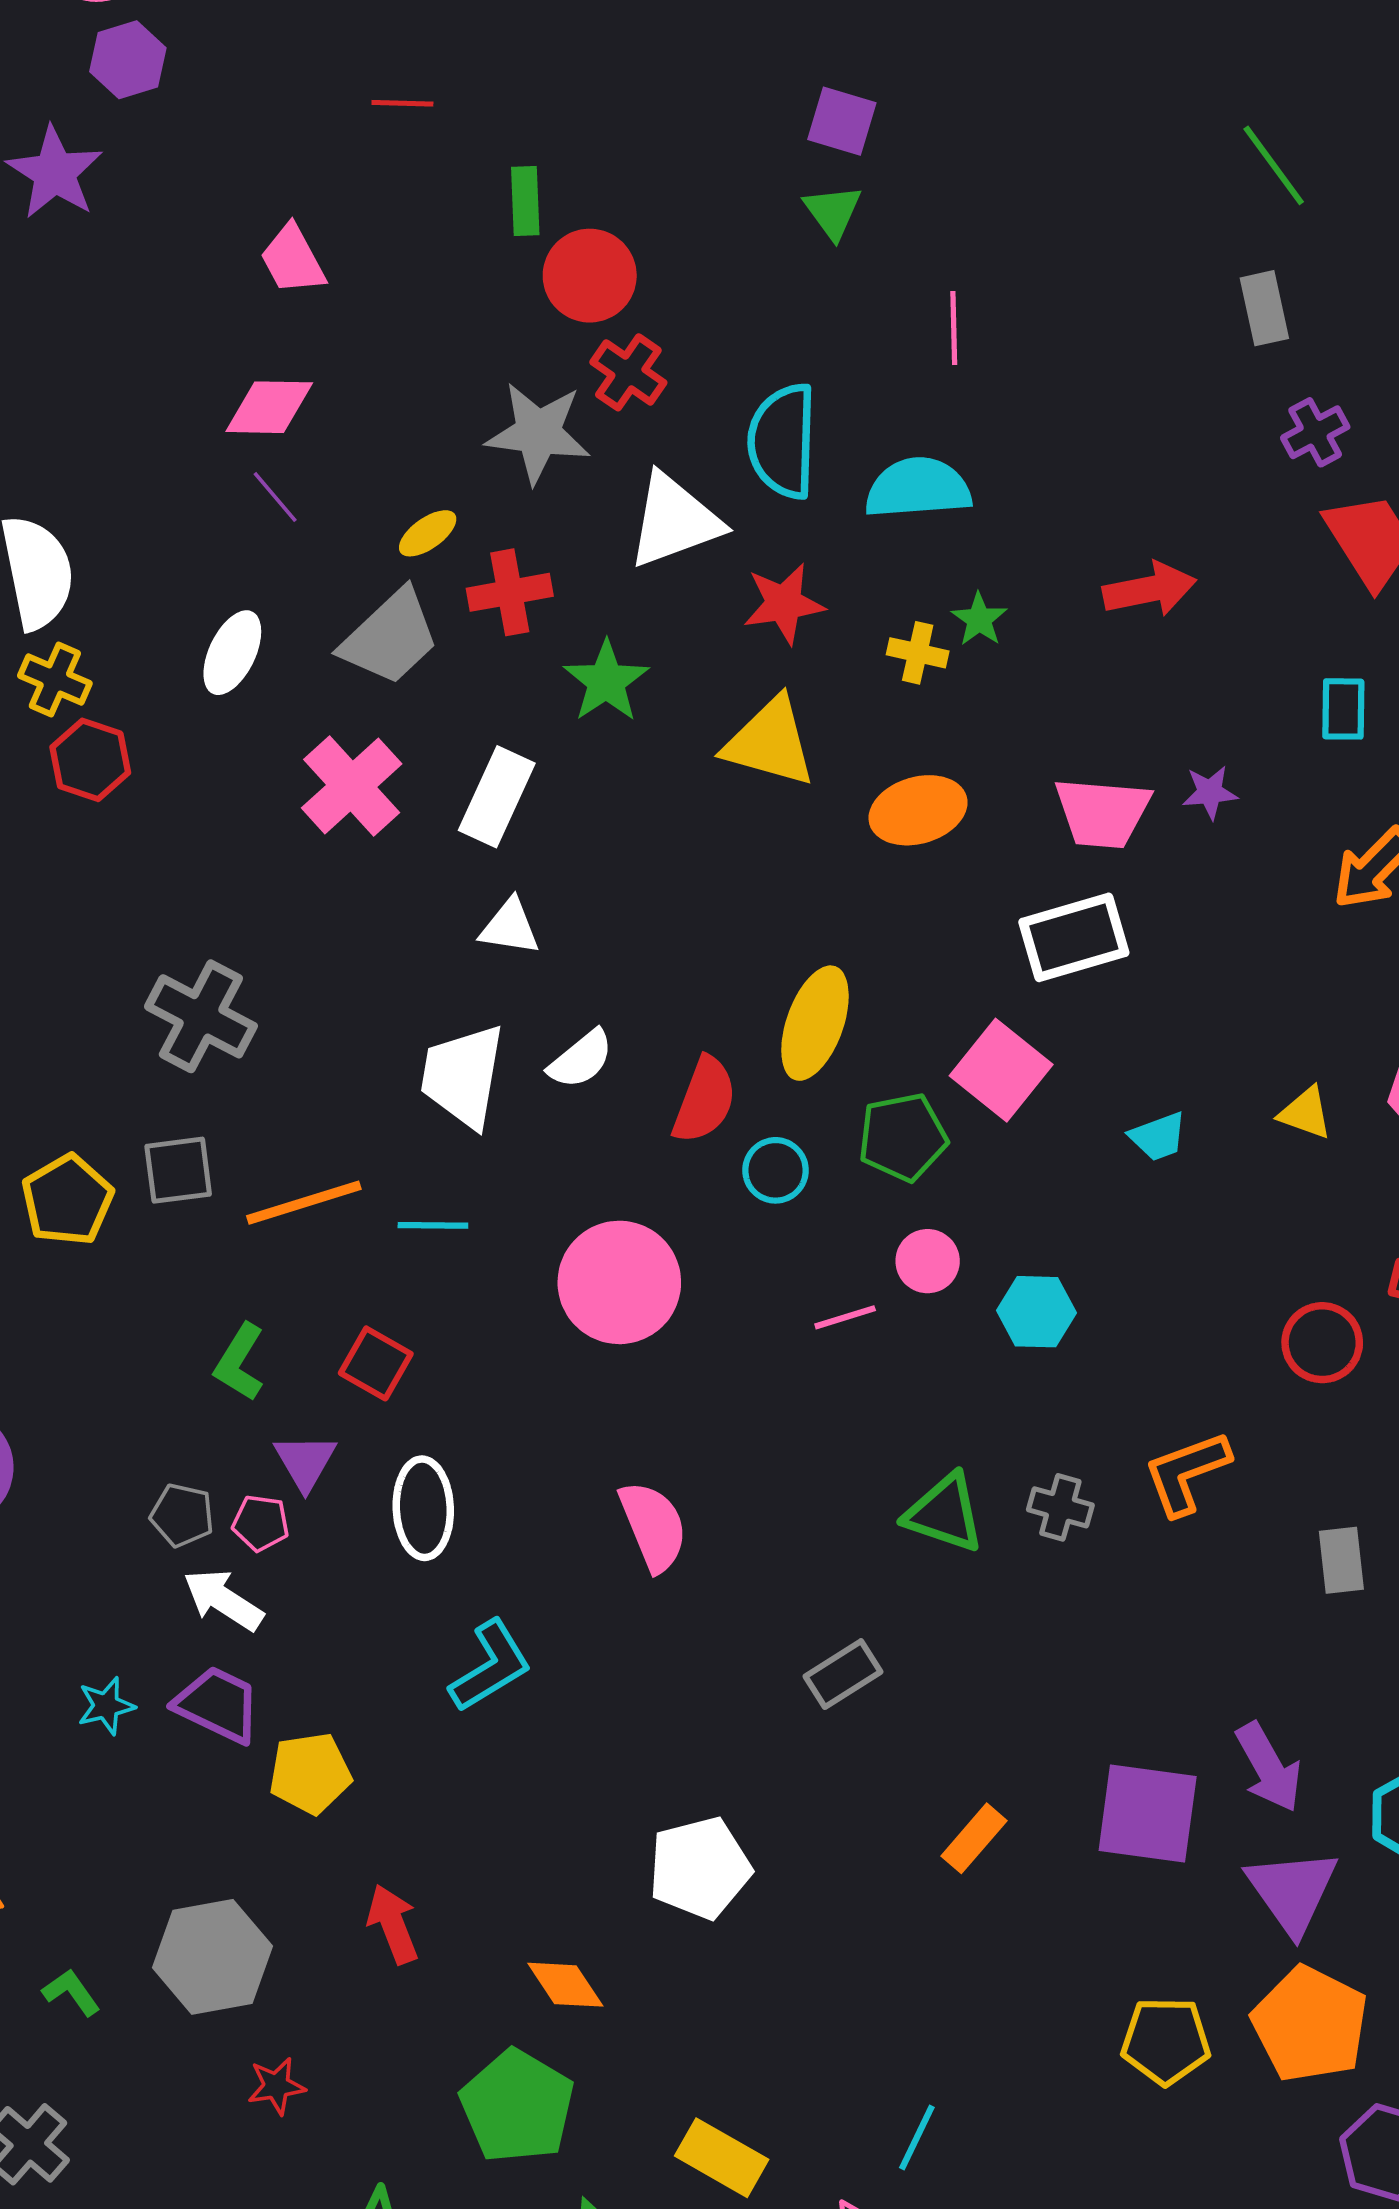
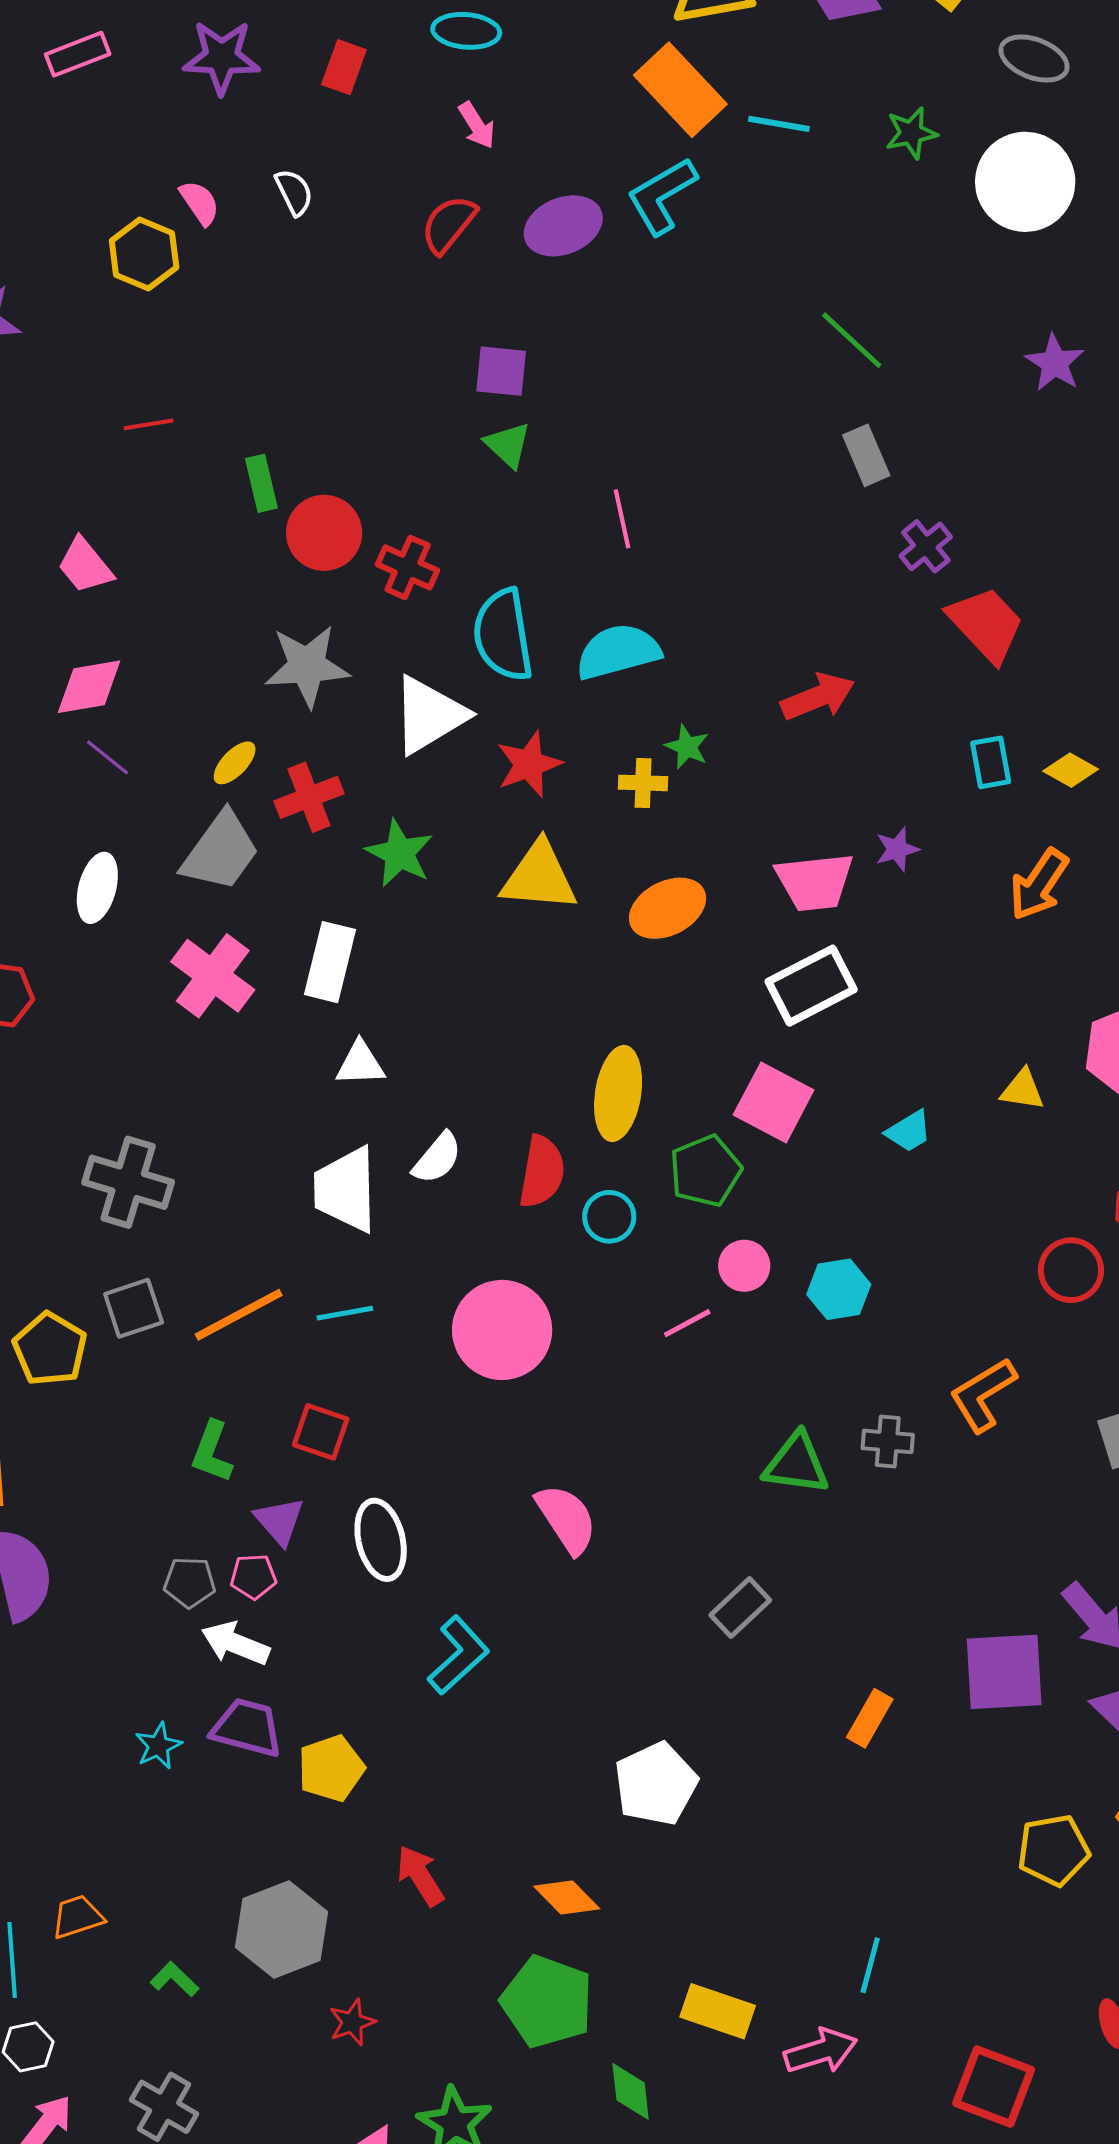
red cross: (628, 372) -> (408, 567), moved

